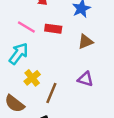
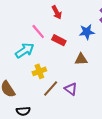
yellow cross: (32, 78) -> (39, 71), moved
brown line: (51, 93) -> (51, 88), moved

